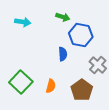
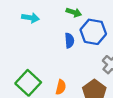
blue semicircle: (63, 54) -> (69, 41), moved

